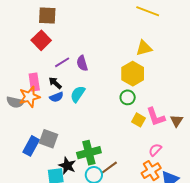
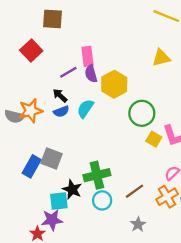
red square: (41, 40) -> (31, 50), moved
yellow hexagon: (133, 74) -> (114, 84), moved
pink rectangle: (34, 82) -> (88, 56), moved
green circle: (128, 97) -> (142, 113), size x1.5
brown line: (109, 168) -> (134, 191), moved

